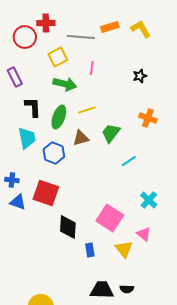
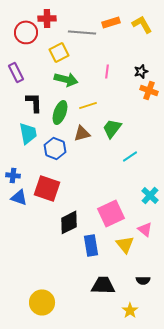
pink line: (92, 68) -> (107, 71), moved
orange cross: (148, 118) -> (149, 90), moved
pink square: (110, 218) -> (111, 213), turned 32
black diamond: (68, 227) -> (69, 222), turned 60
blue rectangle: (90, 250) -> (91, 245), size x1.5
black semicircle: (127, 289) -> (143, 280), moved

